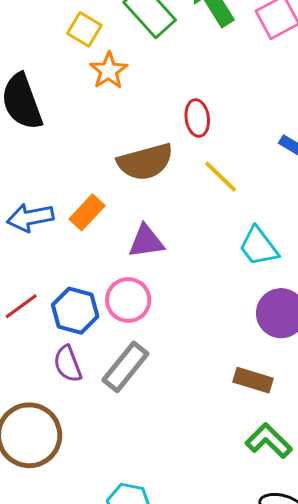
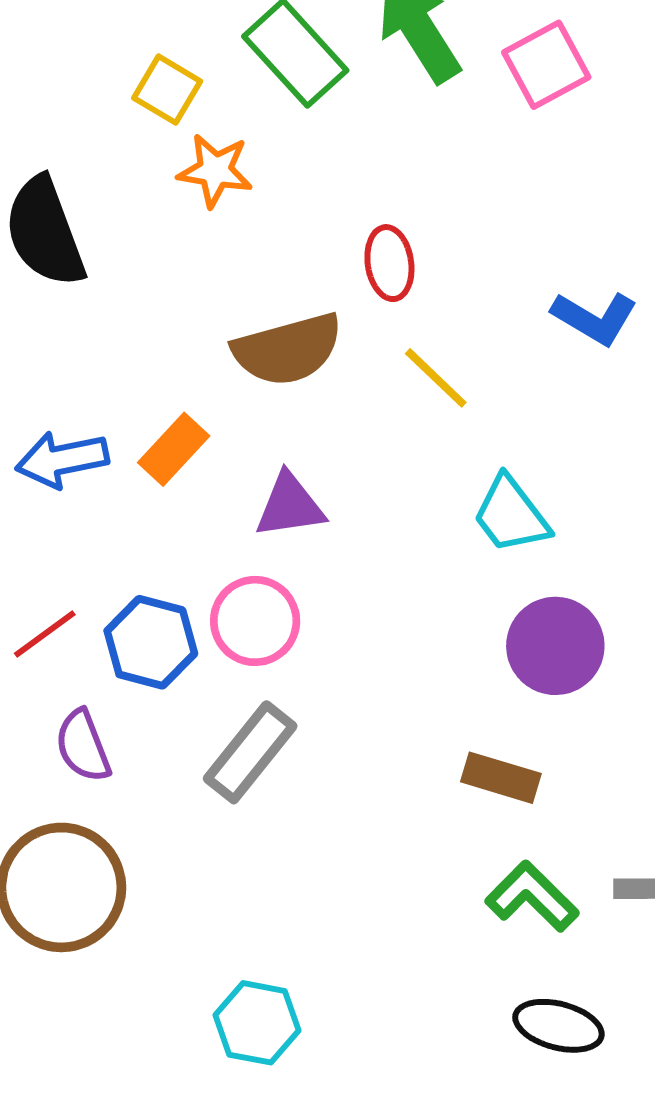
orange star: (109, 71) -> (215, 171), turned -30
purple semicircle: (68, 364) -> (83, 746), moved

